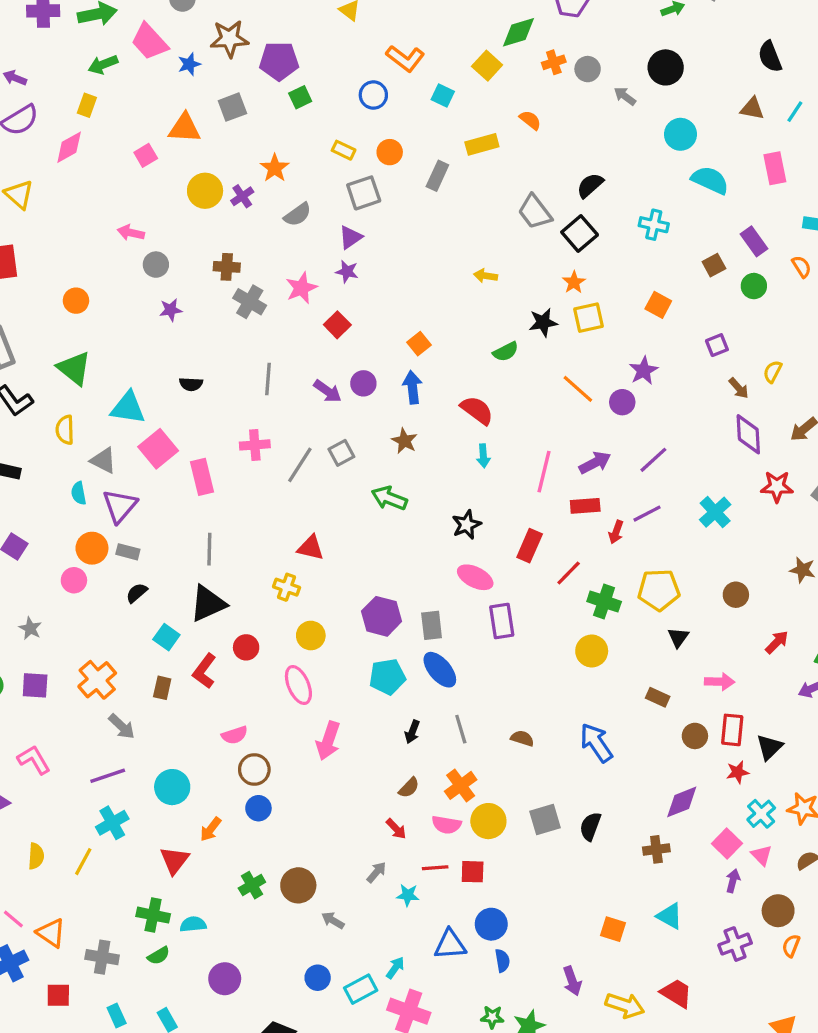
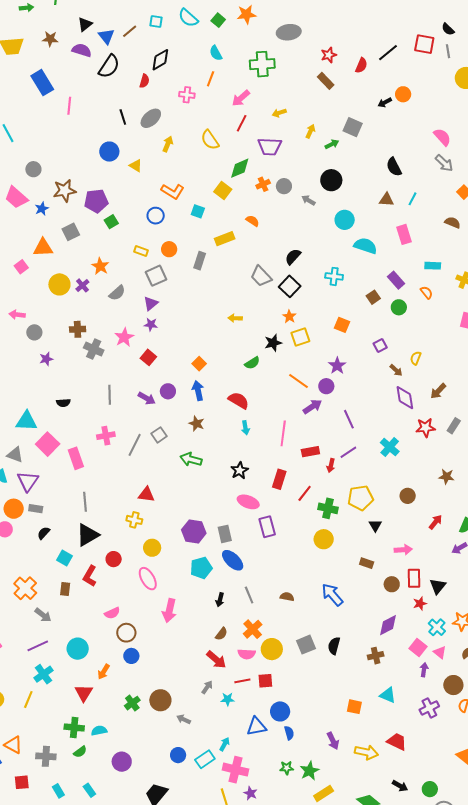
purple line: (653, 460) -> (349, 419), turned -66
purple arrow: (595, 463) -> (312, 407), moved
red arrow: (396, 829) -> (216, 660), size x1.5

